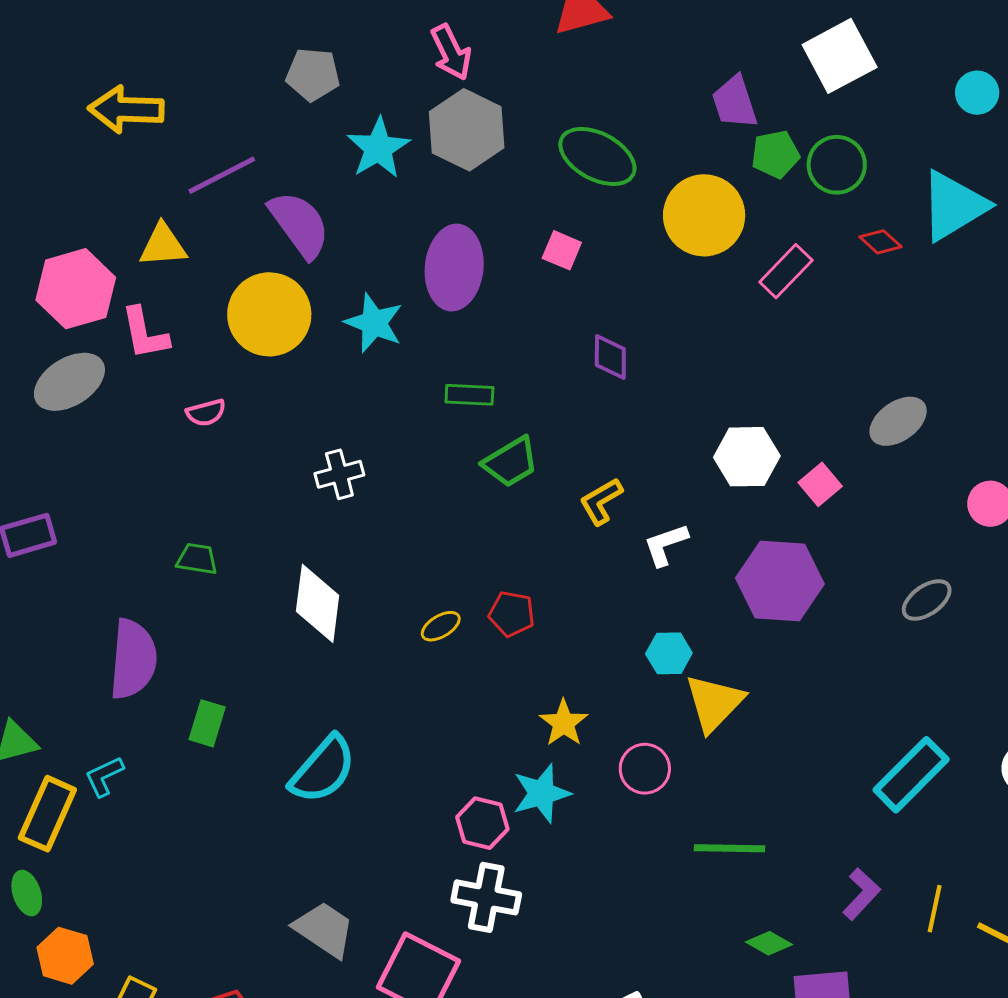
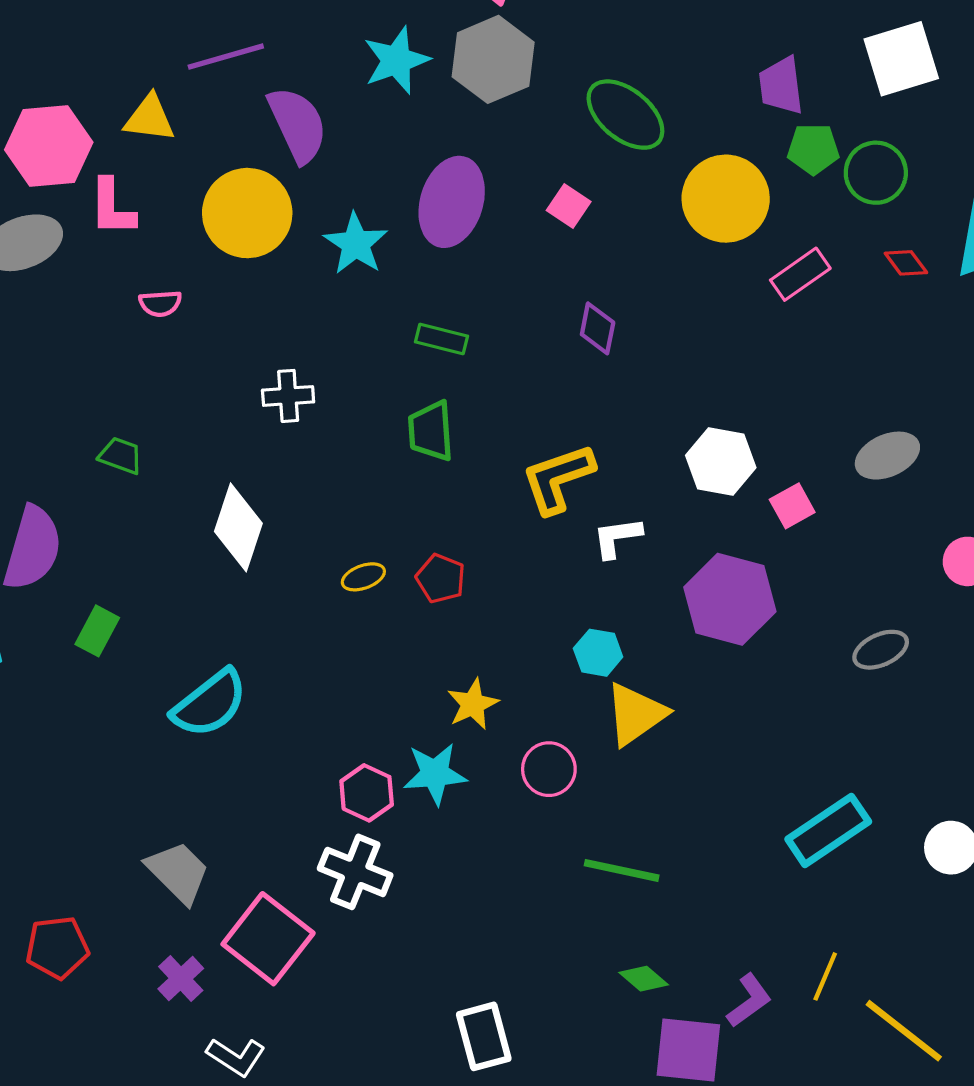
green trapezoid: (511, 462) -> (431, 431), moved, turned 106
yellow L-shape: (601, 501) -> (558, 478), size x1.5
purple L-shape: (861, 894) -> (749, 1001), moved

